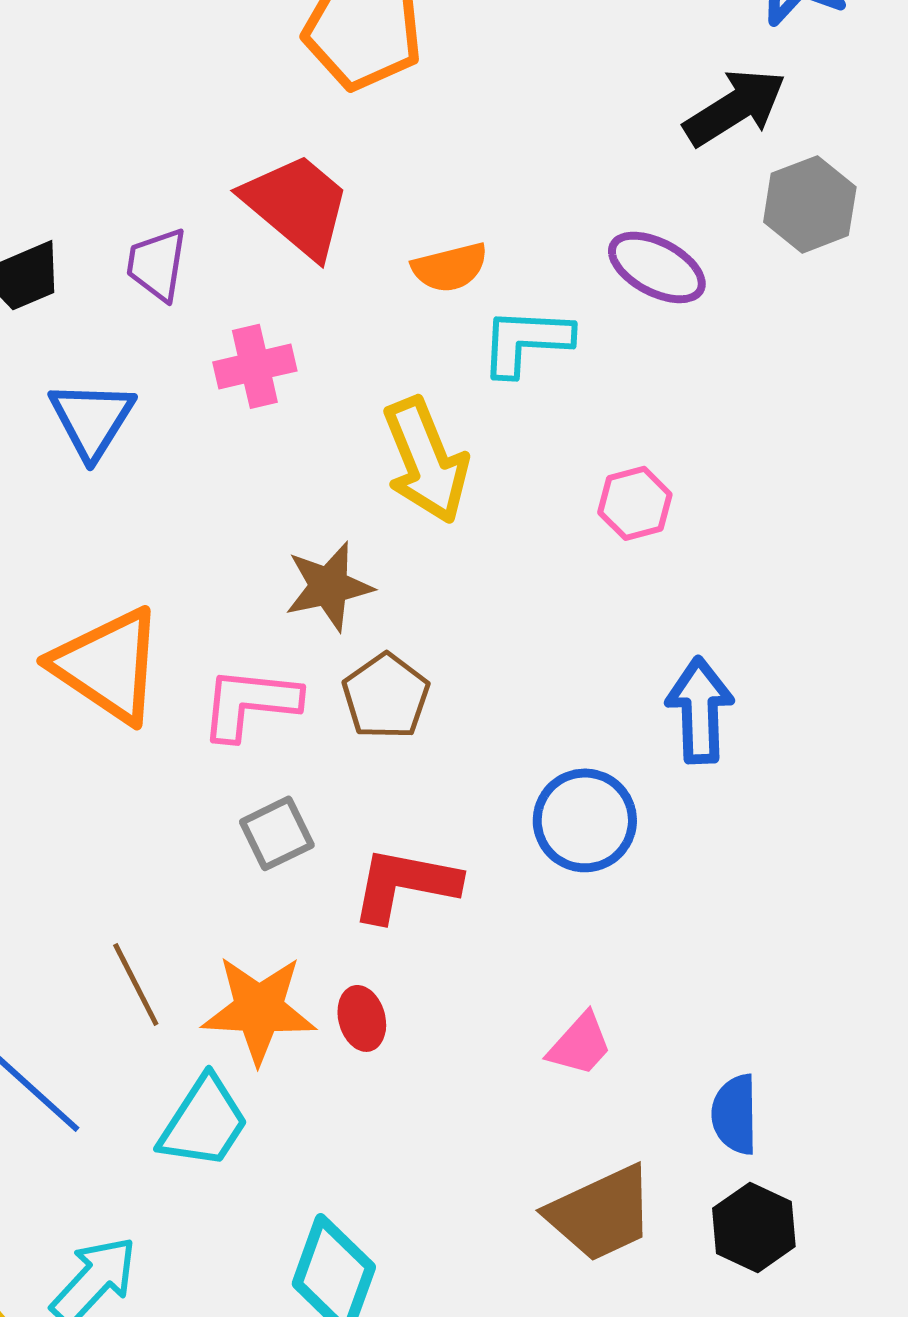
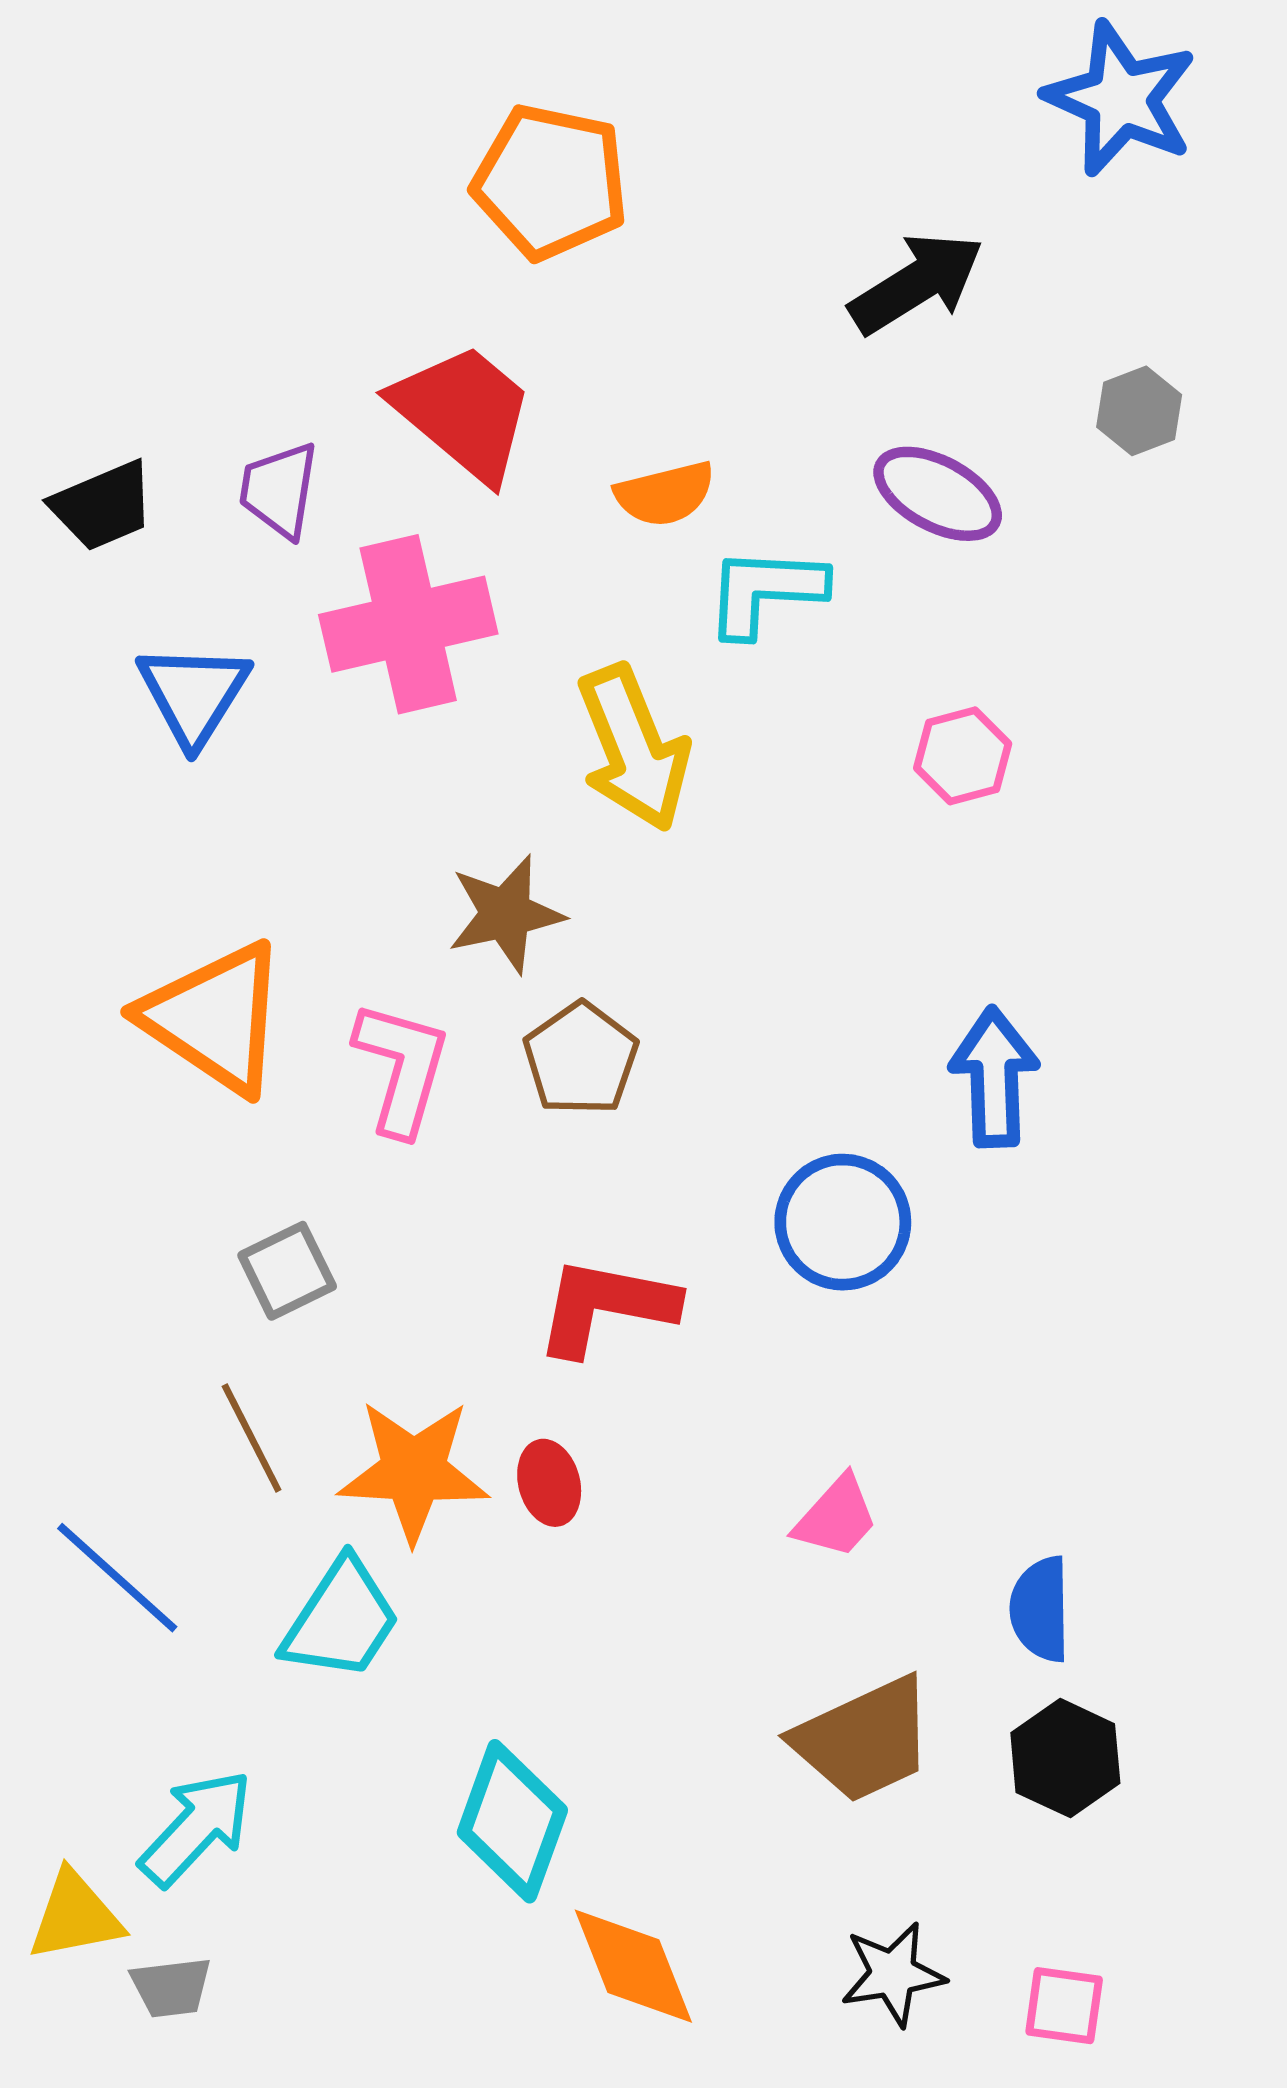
black arrow: (735, 107) -> (917, 283), moved
gray hexagon: (810, 204) -> (1139, 411), size x0.7
pink cross: (255, 366) -> (408, 624), size x1.6
pink hexagon: (635, 503) -> (963, 756), moved
pink L-shape: (250, 703) -> (402, 1068), turned 100
gray square: (277, 833) -> (287, 1271), moved

